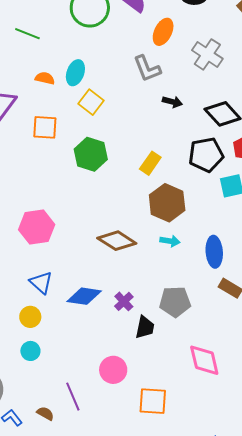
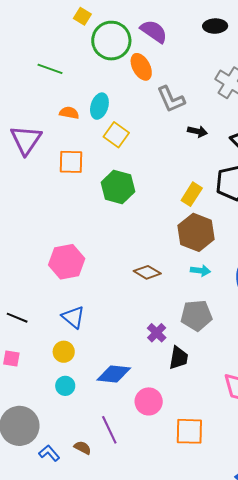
orange ellipse: (163, 32) -> (141, 67), moved, turned -52
yellow rectangle: (150, 163) -> (192, 194), moved
brown diamond: (117, 241) -> (147, 272), size x0.7
blue diamond: (84, 296) -> (114, 374), moved
gray pentagon: (175, 302) -> (196, 315), moved

